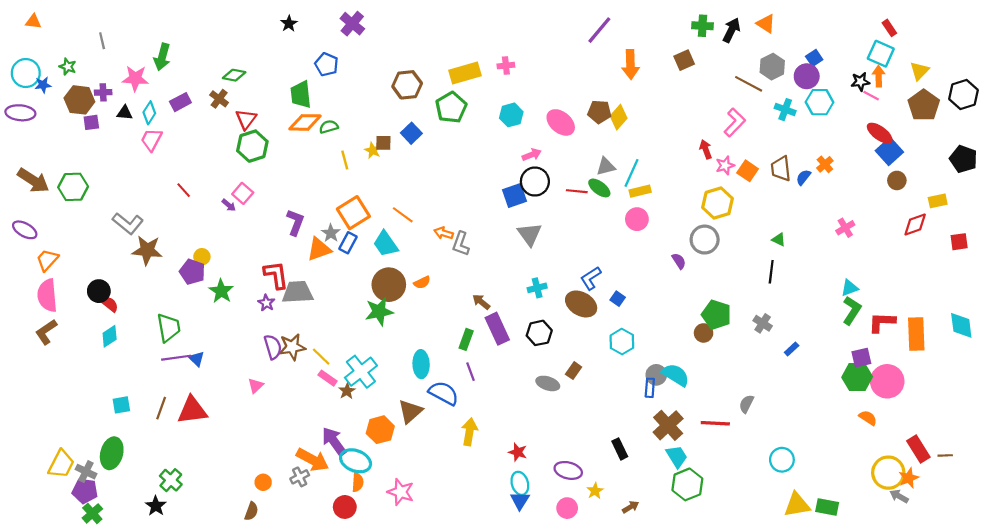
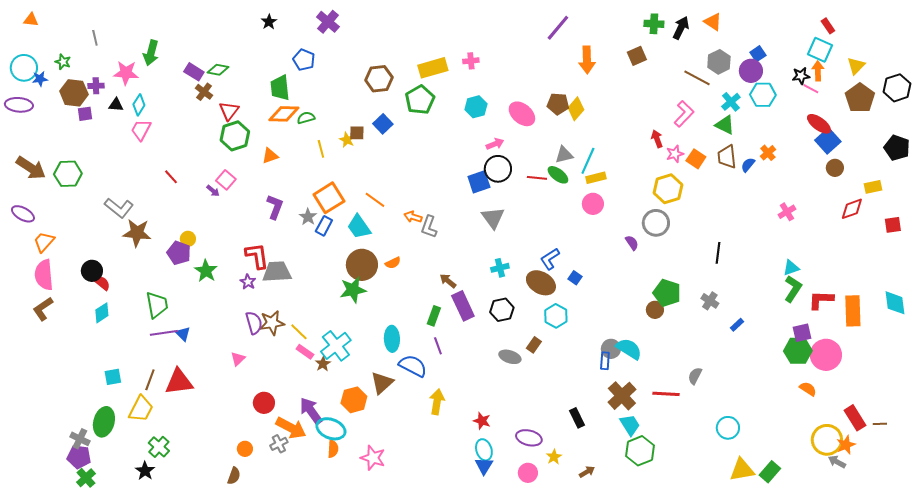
purple rectangle: (180, 102) -> (194, 72), moved, turned 60
cyan cross: (785, 110) -> (731, 102), turned 30
green triangle: (779, 240) -> (725, 125), moved, size x1.5
orange triangle: (319, 249) -> (270, 156), moved, size x0.7
cyan hexagon: (622, 342) -> (556, 316), moved
yellow trapezoid: (61, 464) -> (141, 409), moved
red circle: (345, 507) -> (264, 403), moved
green rectangle: (827, 507) -> (770, 472), turned -60

